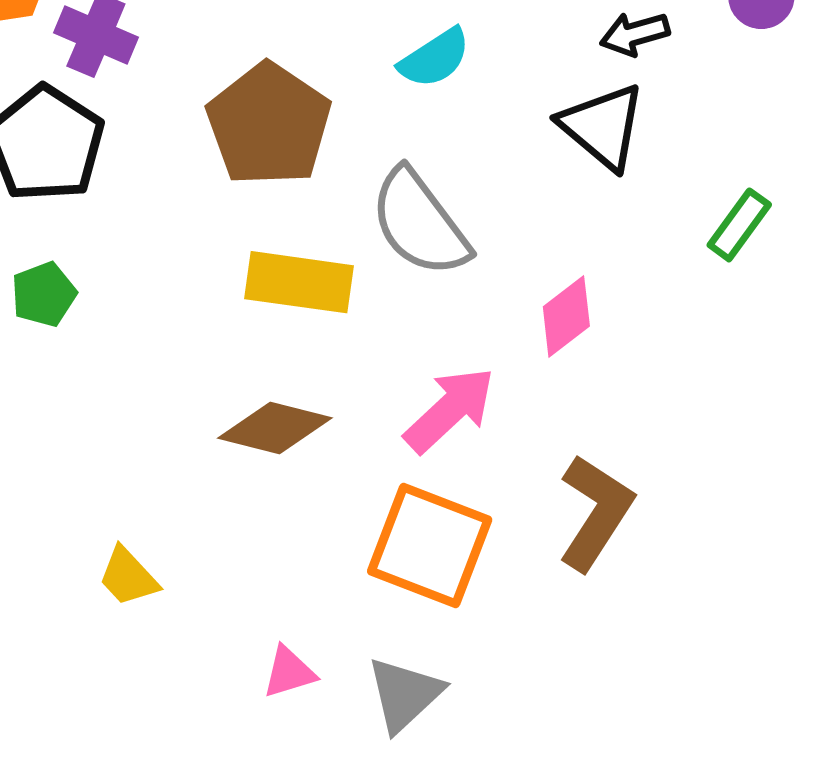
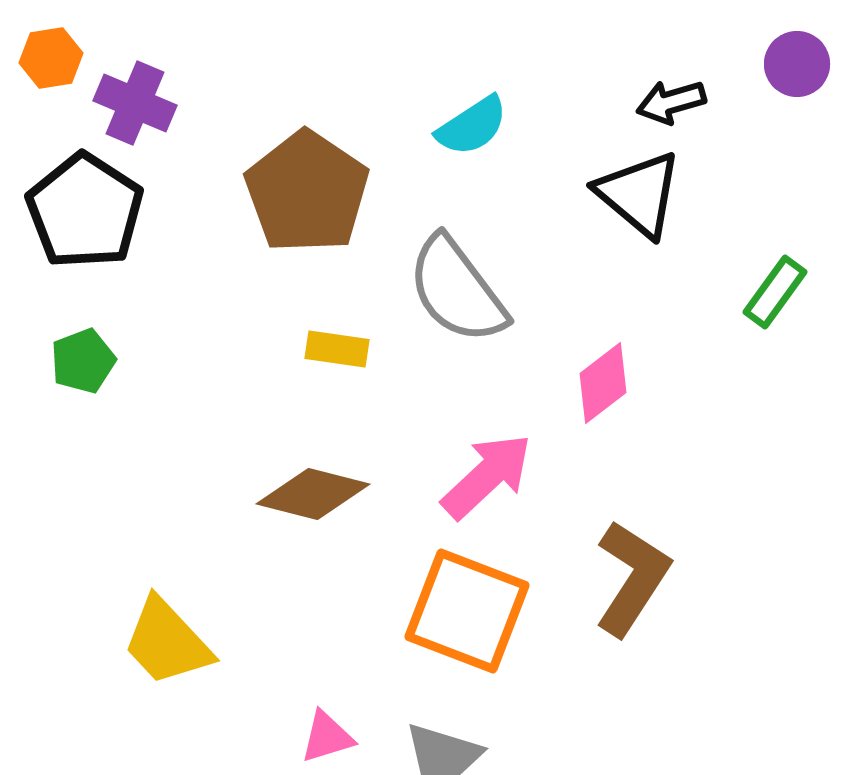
yellow rectangle: (299, 282) -> (337, 349), size x0.6
yellow trapezoid: (128, 577) -> (167, 642), size x1.5

